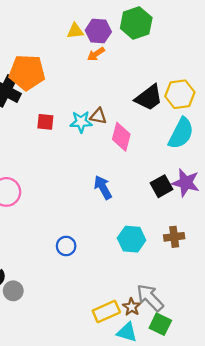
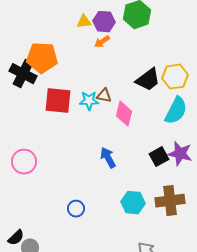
red square: (45, 122) -> (58, 101), size x1.8
brown cross: (174, 237) -> (170, 201), size x1.6

